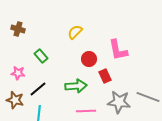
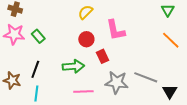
yellow semicircle: (75, 32) -> (85, 12), moved
pink star: (18, 73) -> (14, 34), moved, size x1.5
black line: (38, 89) -> (35, 69), turned -30

